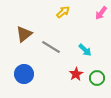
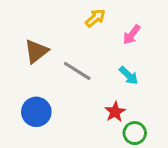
pink arrow: (101, 13) -> (132, 35), moved
green circle: (97, 78) -> (135, 133), moved

